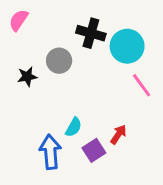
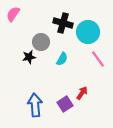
black star: (27, 77) -> (29, 57), moved
cyan semicircle: (74, 127) -> (62, 59), moved

